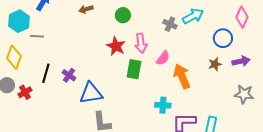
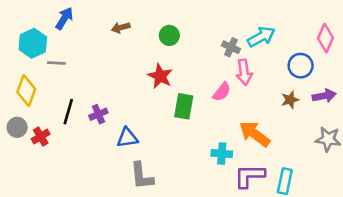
pink arrow: (141, 43) -> (244, 72), moved
purple cross: (69, 75) -> (98, 114), turned 32
orange arrow: (182, 76) -> (255, 134), moved, turned -30
blue triangle: (91, 93) -> (127, 138), size x0.7

